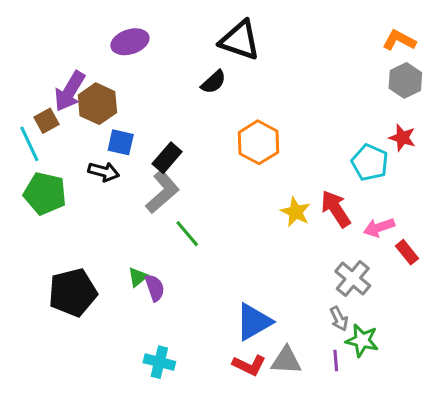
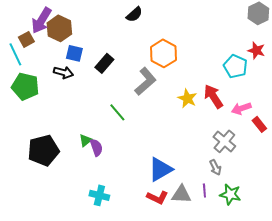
gray L-shape: (162, 192) -> (145, 81), moved
green star: (362, 340) -> (230, 194), moved
purple line: (336, 361) -> (204, 190), moved

